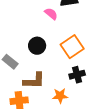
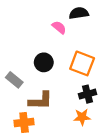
orange square: (72, 47) -> (82, 63), turned -35
orange star: (60, 96) -> (82, 117), moved

